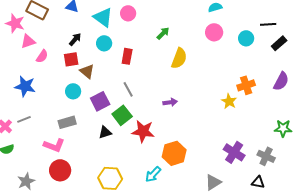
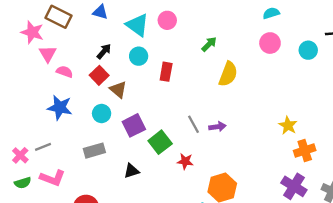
pink triangle: (28, 41) -> (48, 54), turned -42
pink semicircle: (42, 56) -> (65, 72), turned -104
red square: (71, 59) -> (99, 75), turned -35
orange cross: (246, 85) -> (305, 151), moved
blue star: (25, 86) -> (60, 108), moved
gray line: (128, 89) -> (194, 124), moved
red star: (143, 131) -> (185, 161), size x0.6
black triangle: (105, 132) -> (131, 171), moved
pink L-shape: (54, 145) -> (53, 178), moved

